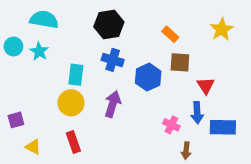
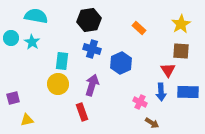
brown square: (180, 62) -> (181, 51), moved
blue rectangle: (223, 127) -> (188, 92), moved
red rectangle: (73, 142) -> (82, 112), moved
yellow triangle: (33, 147) -> (27, 120), turned -40
brown arrow: (186, 151) -> (152, 123), turned -64

